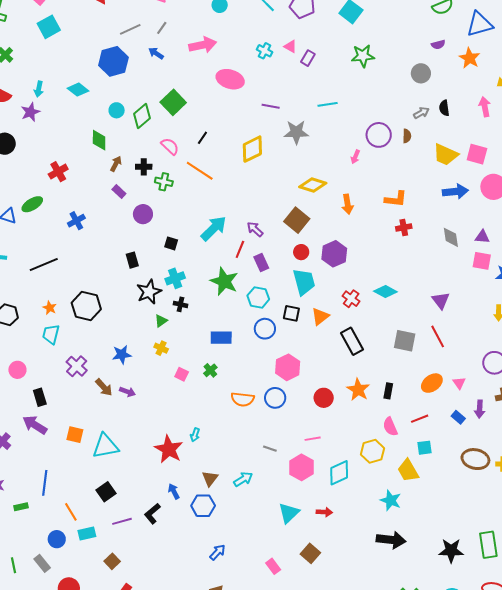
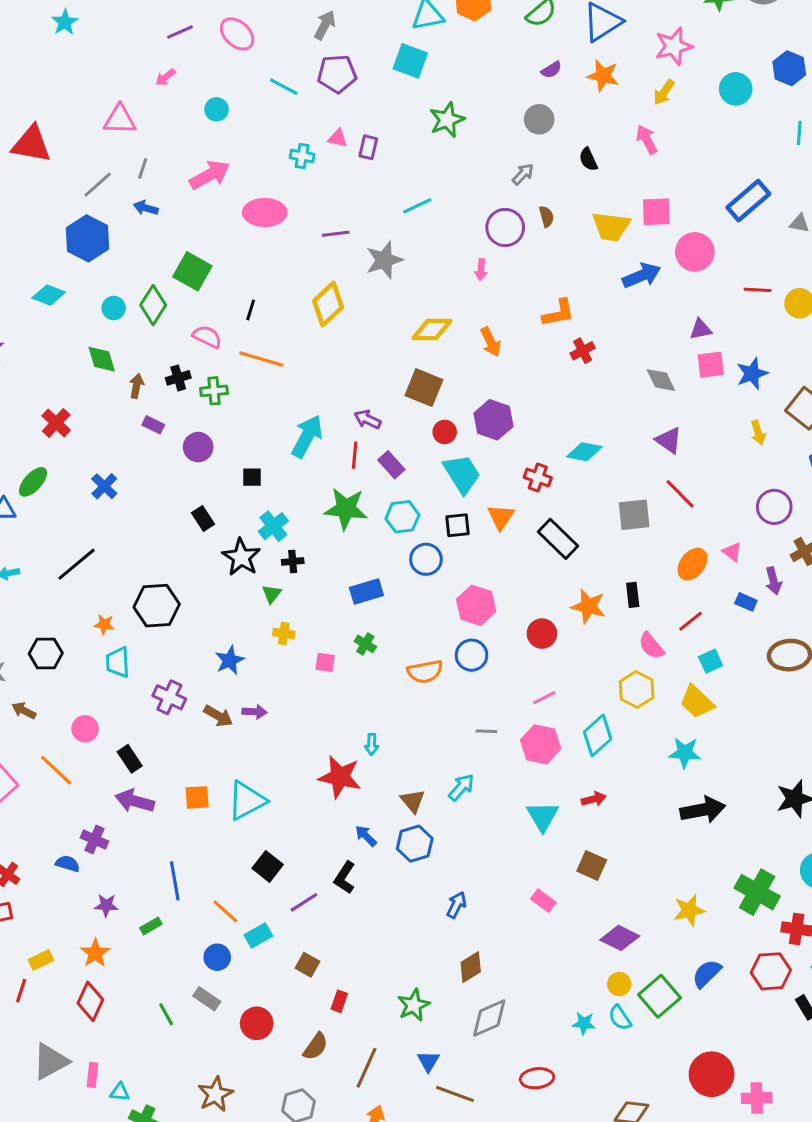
gray arrow: (421, 113) -> (523, 174), moved
gray diamond: (451, 237) -> (661, 380), moved

